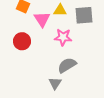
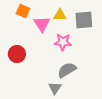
red circle: (22, 41) -> (17, 54), moved

